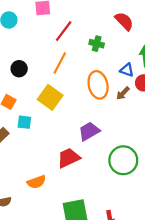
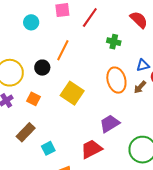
red line: (64, 31) -> (90, 17), moved
orange line: (60, 63) -> (63, 50), moved
blue triangle: (127, 70) -> (143, 65), turned -32
cyan square: (24, 122) -> (48, 148), moved, turned -32

